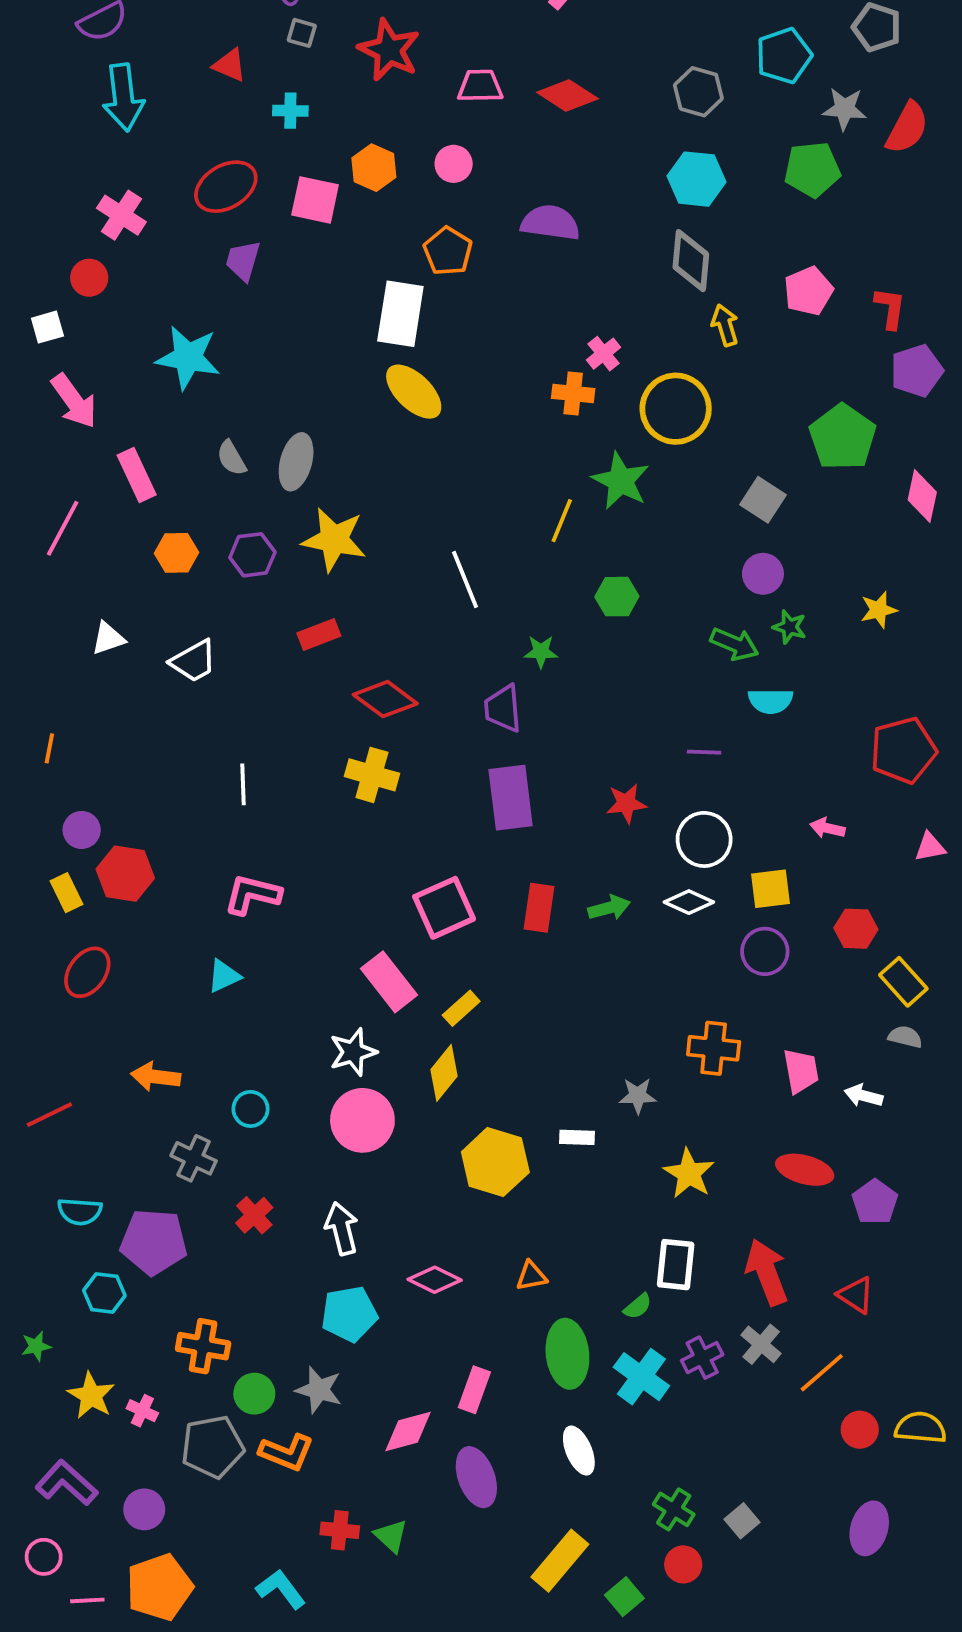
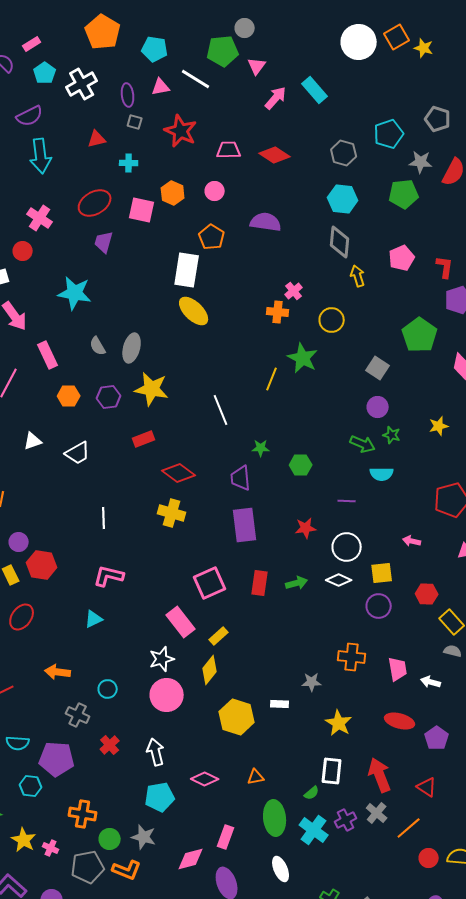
red triangle: (230, 65) -> (97, 139), turned -36
yellow circle: (676, 409) -> (332, 320), size x0.7
green hexagon: (617, 597) -> (301, 465), moved

